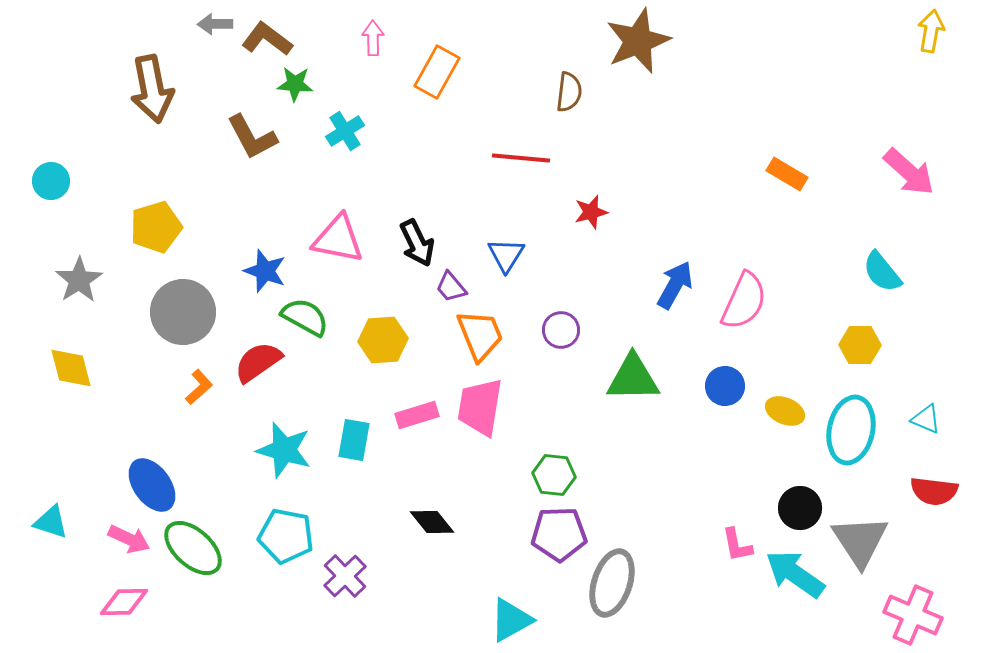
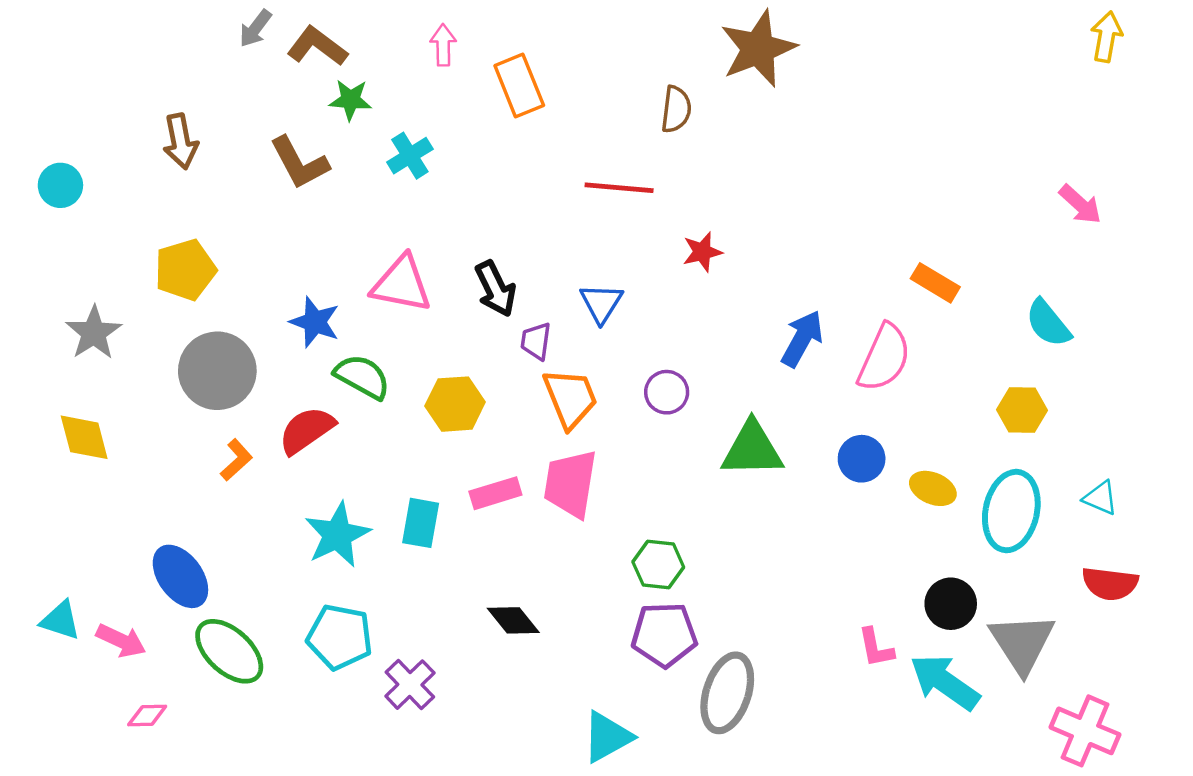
gray arrow: (215, 24) -> (255, 28), turned -52
orange rectangle: (437, 72) -> (519, 86), turned -51
brown arrow: (152, 89) -> (180, 141), moved, size x0.7
pink arrow: (909, 172) -> (1080, 204), size x0.7
orange rectangle: (787, 174) -> (935, 283), moved
cyan circle: (51, 181) -> (60, 185), moved
purple trapezoid: (451, 287) -> (536, 341), turned 48
cyan star: (284, 450) -> (337, 535), turned 30
pink arrow: (129, 539) -> (121, 641), moved
pink diamond: (124, 602) -> (147, 715), size x0.7

